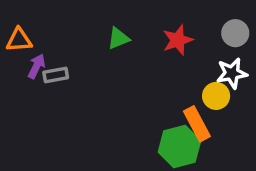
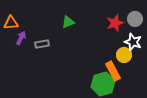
red star: (178, 40) -> (115, 23), moved
white star: (232, 73) -> (133, 42), turned 30
gray rectangle: (56, 75) -> (42, 44), moved

